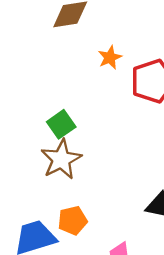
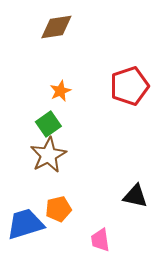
orange star: (110, 57) -> (60, 91), moved

